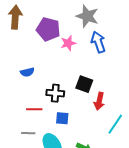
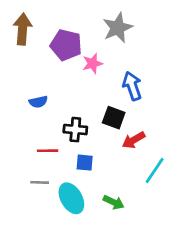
gray star: (87, 16) -> (118, 28), turned 30
blue arrow: (98, 42) -> (132, 86), moved
red arrow: (99, 101) -> (134, 140), turned 48

